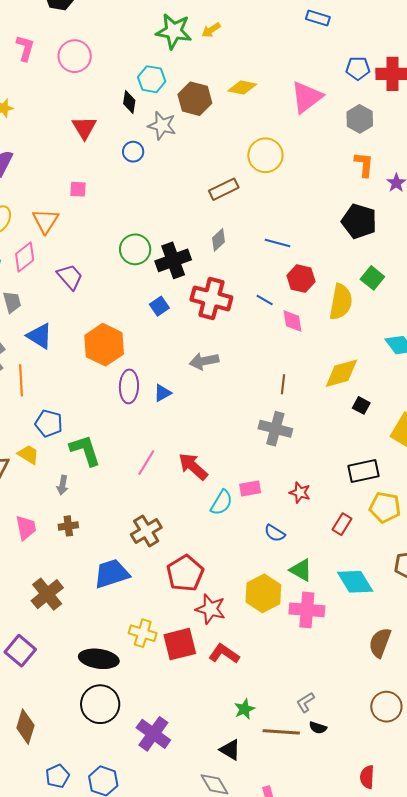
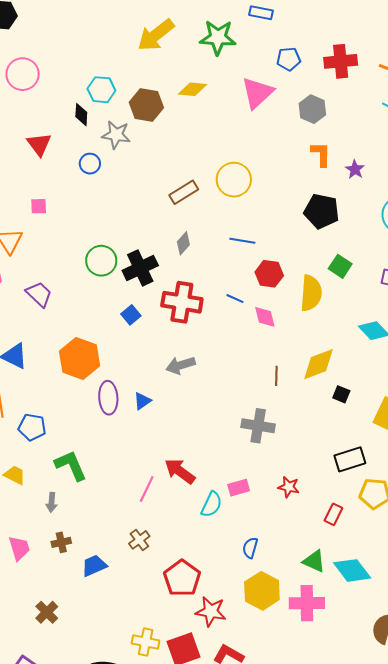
yellow arrow: (211, 30) -> (156, 35), size x2.0
green star: (174, 31) -> (218, 37), moved
blue pentagon: (358, 68) -> (289, 59), moved
yellow circle: (265, 155) -> (234, 180), moved
brown line: (283, 384) -> (276, 376), moved
blue pentagon: (49, 423) -> (32, 427), moved
pink line: (146, 463) -> (147, 489), moved
brown cross: (146, 531) -> (139, 540), size x0.7
blue semicircle: (275, 533) -> (250, 548), moved, turned 80
green triangle: (301, 570) -> (314, 561), moved
blue trapezoid: (112, 574) -> (94, 566), moved, size x0.7
brown cross: (47, 594) -> (47, 612), size x0.7

